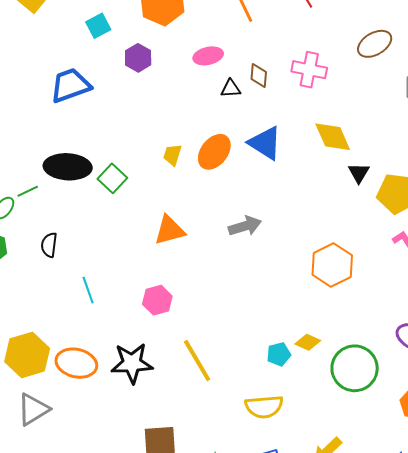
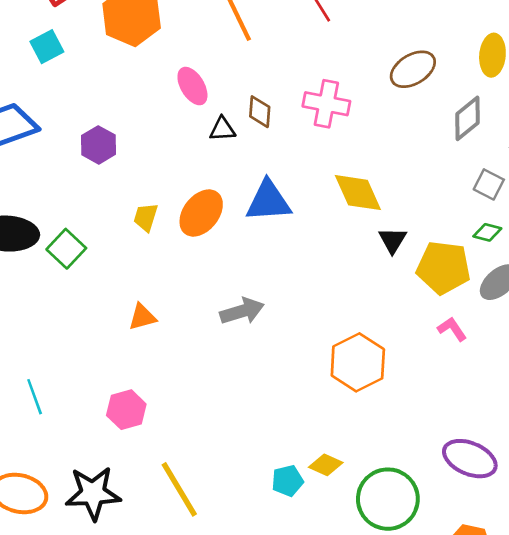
pink ellipse: (208, 56) -> (192, 86), turned 72
purple hexagon: (138, 58) -> (98, 145), moved
blue triangle: (265, 143) -> (268, 201), turned -36
orange triangle: (170, 230) -> (142, 317), size x0.7

